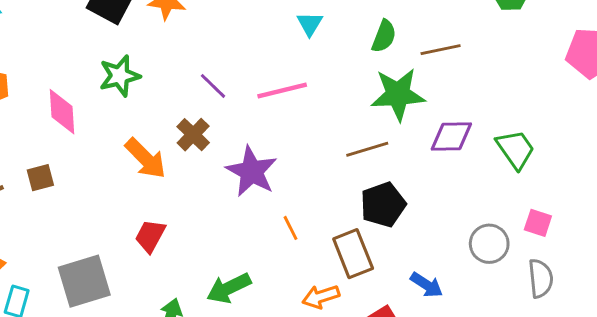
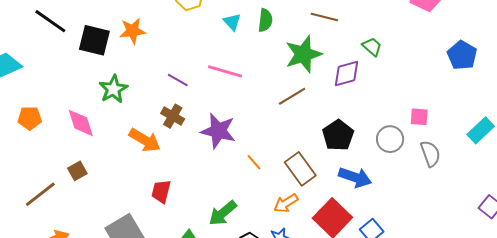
green semicircle: (384, 36) -> (265, 20), moved
brown line: (441, 50) -> (324, 17), turned 40
pink line: (282, 91) -> (225, 71), turned 44
green trapezoid: (515, 149) -> (372, 47), moved, size x0.7
black pentagon: (383, 205) -> (338, 135), moved
blue arrow: (427, 285) -> (355, 177), size x1.4

